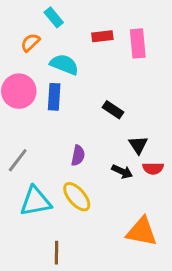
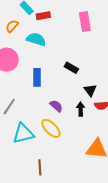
red rectangle: (102, 36) -> (43, 16), moved
blue rectangle: (54, 97) -> (37, 77), moved
purple semicircle: (78, 156) -> (56, 106), moved, turned -56
black arrow: (122, 171) -> (81, 109), turned -112

